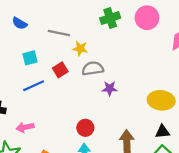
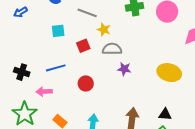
blue line: (34, 86) -> (56, 68), moved
yellow ellipse: (161, 100) -> (169, 73), moved
red circle: (85, 128) -> (86, 83), moved

